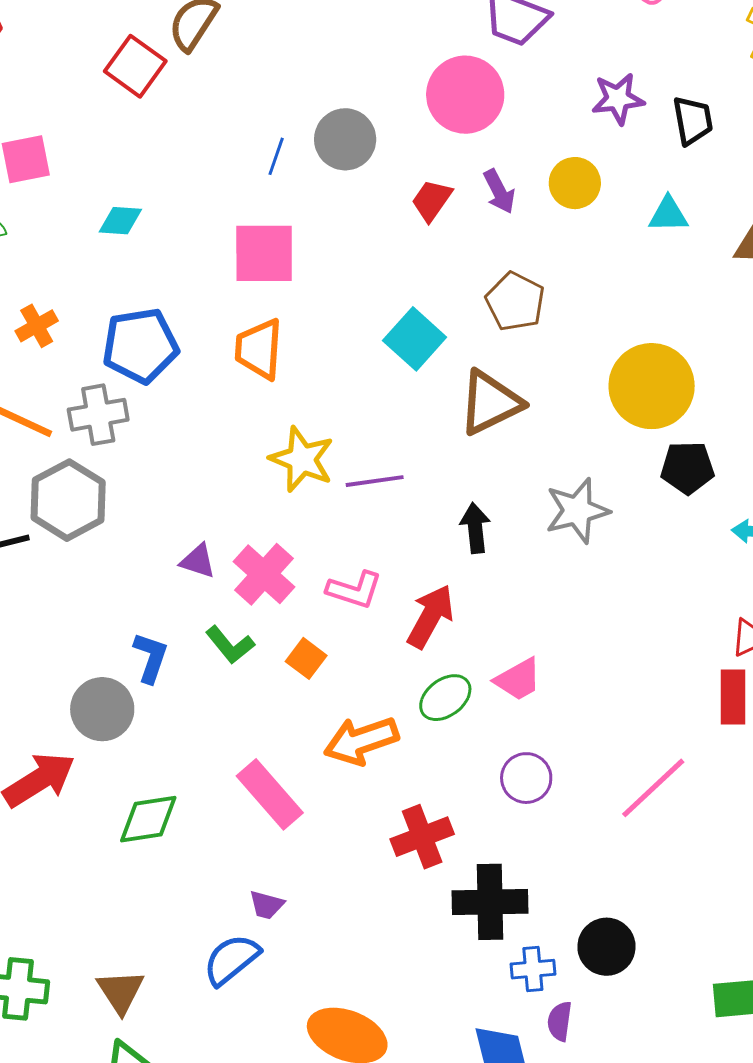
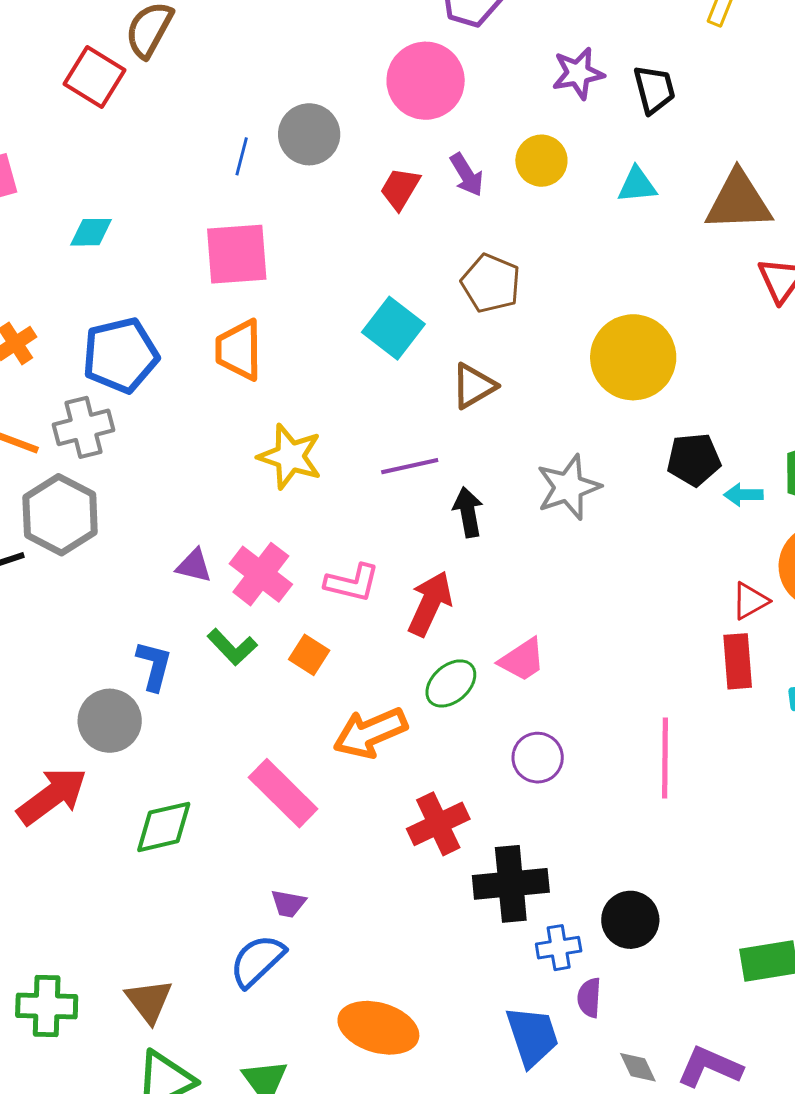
brown triangle: (490, 403) -> (474, 386), size x0.7
black pentagon: (687, 468) -> (694, 460), moved
purple line: (375, 481) -> (410, 466), moved
pink line: (653, 788) -> (665, 758), turned -42

